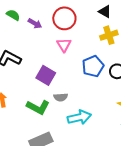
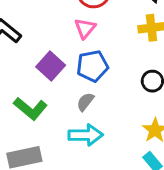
blue pentagon: (93, 66) -> (92, 66), moved
gray semicircle: (61, 97) -> (85, 102), moved, turned 120

